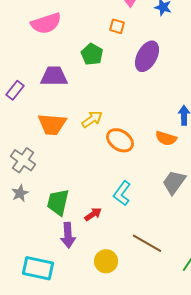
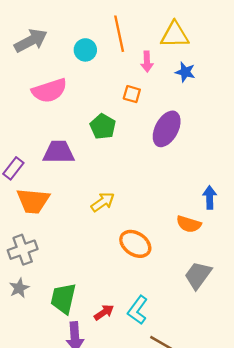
orange trapezoid: (52, 124) -> (33, 201), moved
orange ellipse: (120, 140) -> (135, 244), moved
gray cross: (23, 160) -> (23, 250), turned 35
cyan L-shape: (122, 193) -> (138, 310), moved

